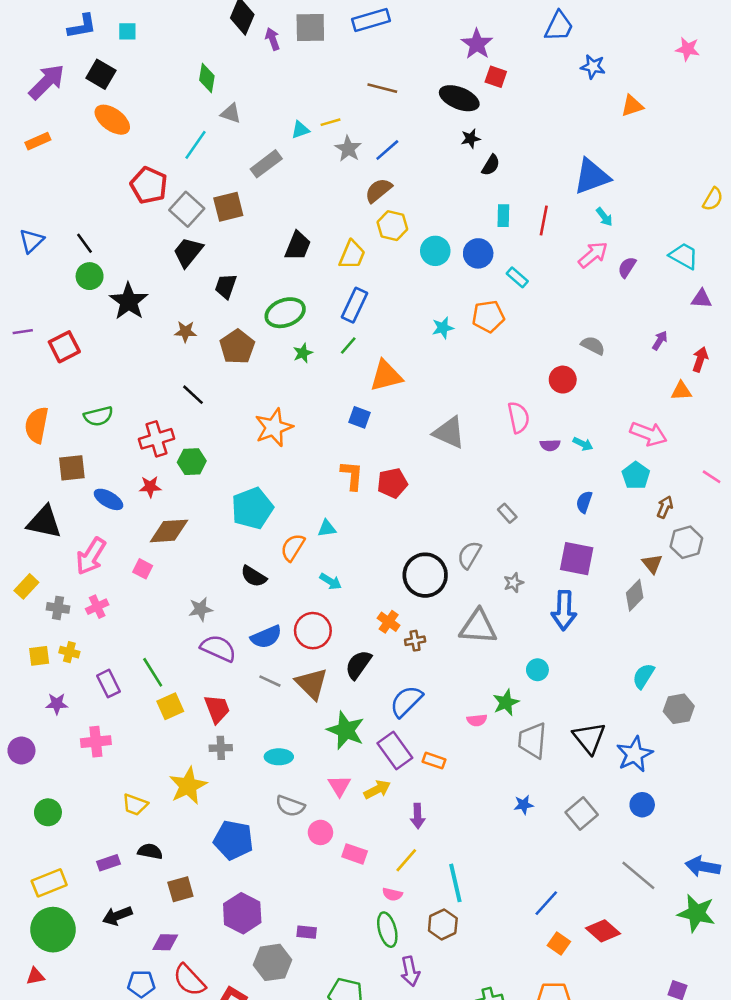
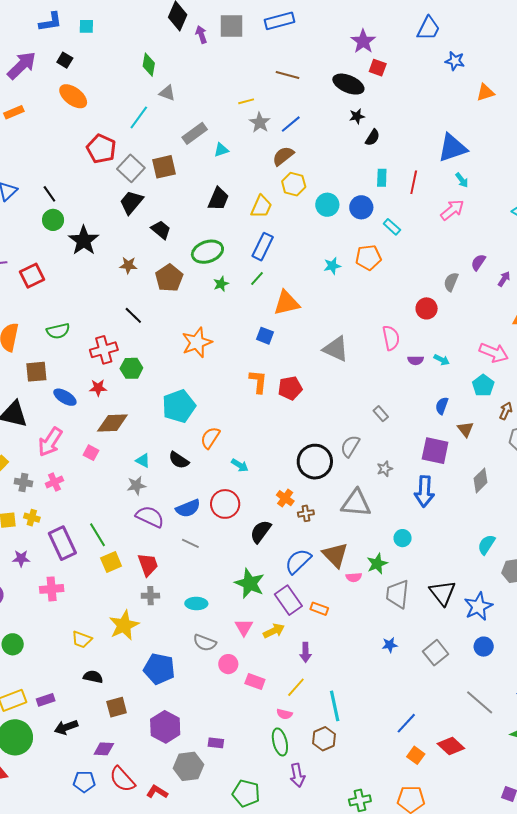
black square: (101, 74) -> (65, 60), size x0.7
cyan triangle: (300, 130) -> (221, 150), moved
purple semicircle: (627, 267) -> (478, 262), moved
black trapezoid: (226, 286) -> (161, 230), turned 110
gray semicircle: (593, 345) -> (451, 282), turned -96
cyan triangle: (327, 528) -> (143, 461), moved, turned 35
brown triangle: (652, 564) -> (465, 429), moved
purple rectangle: (108, 684) -> (62, 543), size x1.5
brown triangle: (312, 684) -> (335, 555), moved
purple rectangle: (108, 863) -> (46, 700), moved

